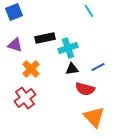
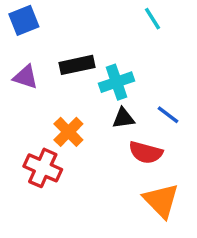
blue line: (98, 67) -> (168, 115), turned 64
orange cross: (31, 69) -> (68, 132), moved
red cross: (25, 98) -> (43, 168), turned -30

